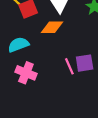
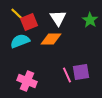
cyan semicircle: (18, 45) -> (20, 41), moved

